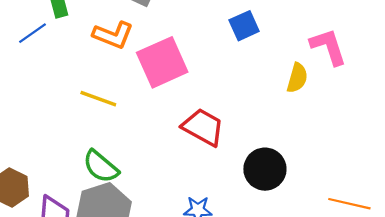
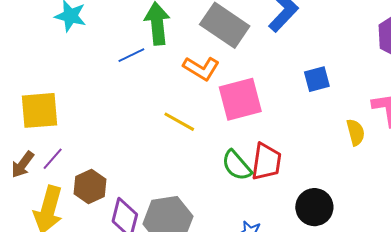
yellow semicircle: (297, 78) -> (356, 132), turned -40
red trapezoid: (203, 127) -> (266, 162), turned 60
green semicircle: (101, 167) -> (237, 165), moved

